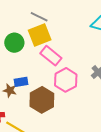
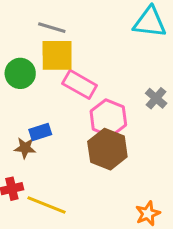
yellow square: (40, 35) -> (57, 55), turned 30
brown hexagon: (42, 100) -> (107, 149), moved

